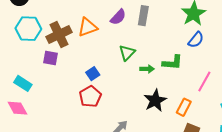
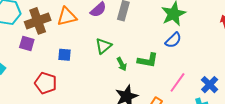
green arrow: (147, 69) -> (122, 64), turned 56
blue square: (93, 74) -> (65, 55), moved, turned 32
red pentagon: (90, 97) -> (46, 83), moved, turned -30

